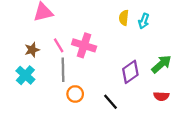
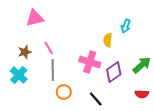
yellow semicircle: (124, 18) -> (108, 40), moved
pink cross: (84, 45) -> (90, 62), moved

